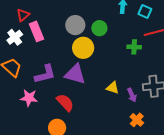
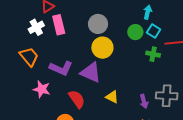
cyan square: (145, 12) -> (154, 31), moved
green circle: (99, 28) -> (135, 32), moved
purple L-shape: (45, 74) -> (61, 68), turned 30
yellow triangle: (113, 88) -> (112, 97), moved

